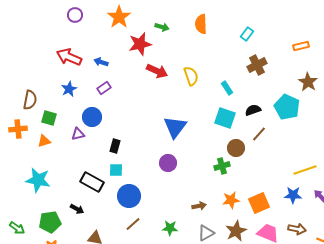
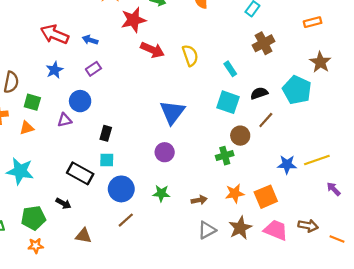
blue star: (293, 195) -> (287, 164), moved
green star: (170, 228) -> (161, 193), moved

